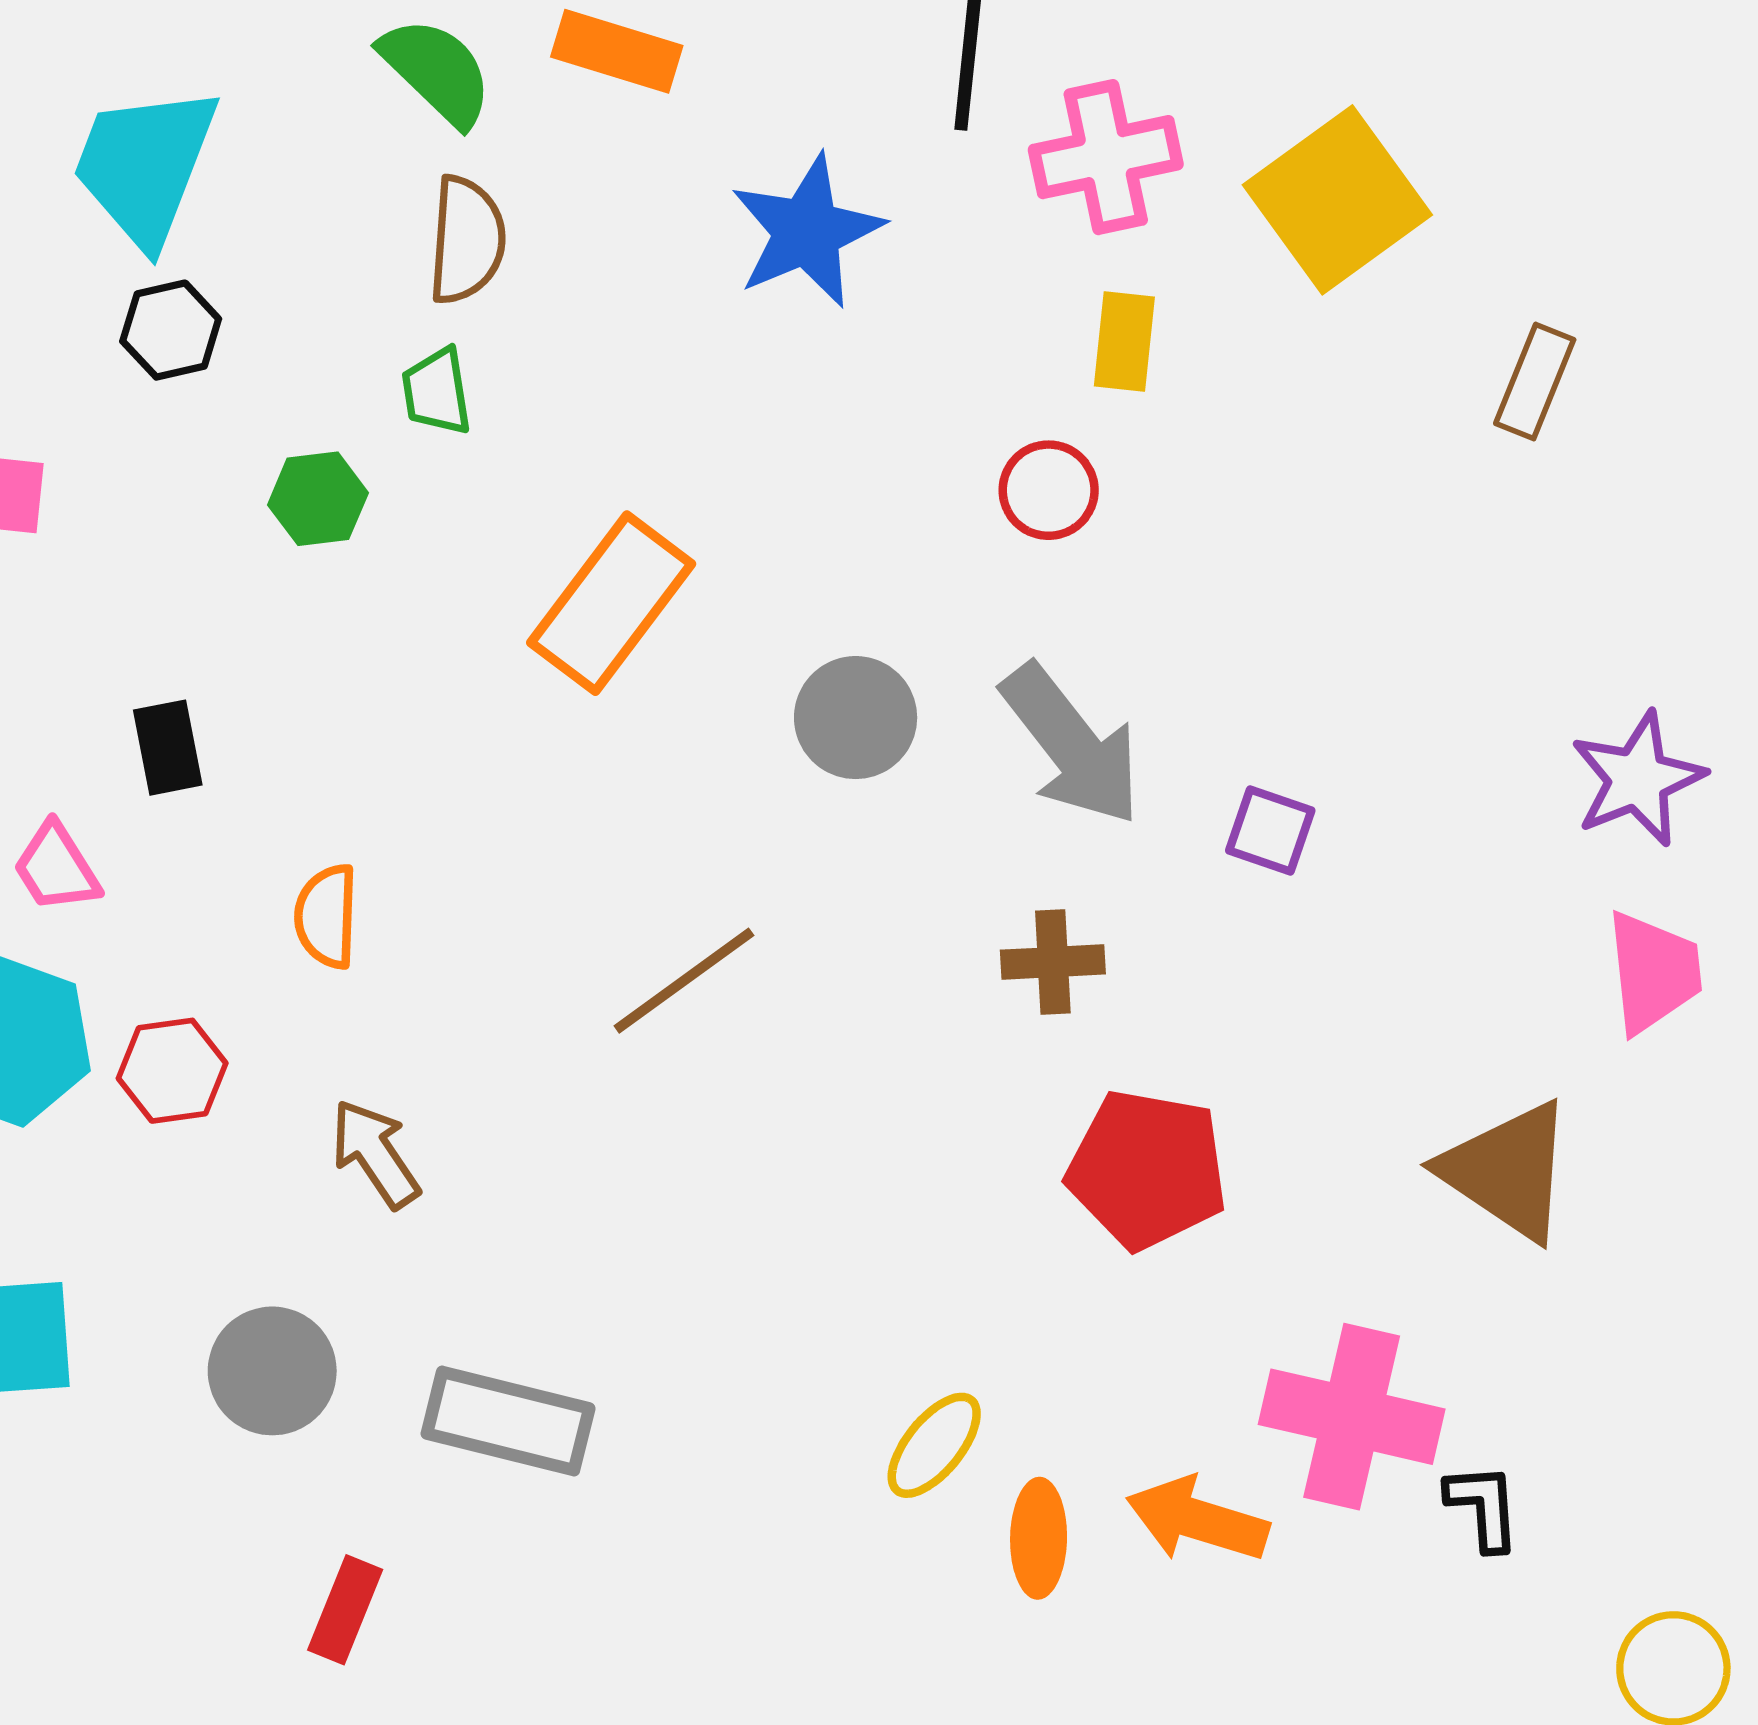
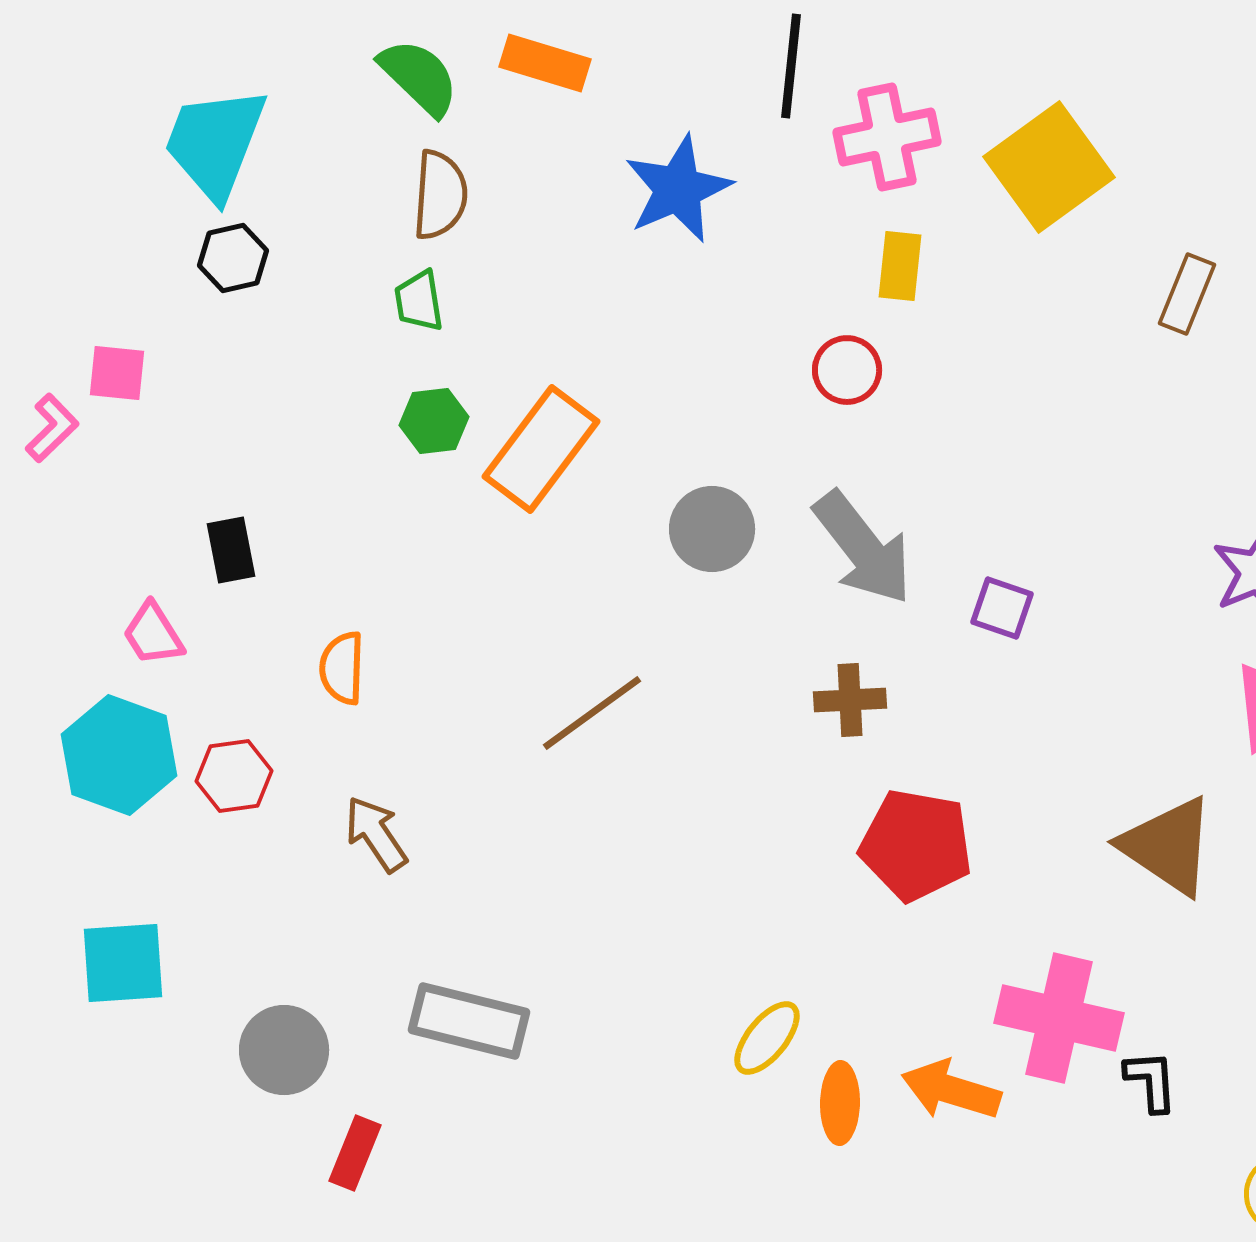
green hexagon: (318, 499) -> (434, 421), moved
gray circle: (272, 1371) -> (284, 1050), moved

